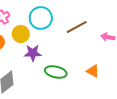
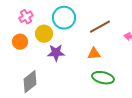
orange triangle: (93, 71) -> (94, 54), moved, turned -32
green ellipse: (56, 72) -> (103, 78), moved

